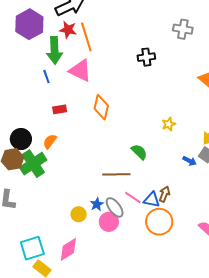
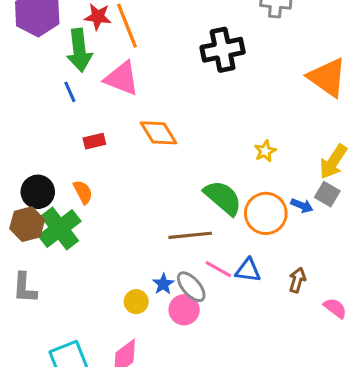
black cross: (146, 57) -> (223, 50), size x1.5
orange diamond: (101, 107) -> (158, 133), turned -40
orange semicircle: (50, 141) -> (83, 192), turned 119
green semicircle: (139, 152) -> (223, 198), size x1.5
brown arrow: (164, 194) -> (297, 280), moved
orange circle: (159, 222) -> (266, 213), moved

